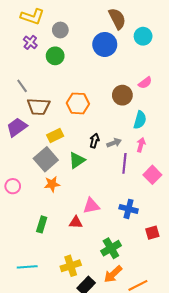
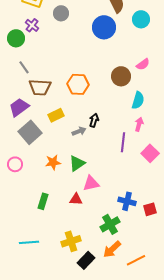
green circle: (55, 56) -> (16, 38), moved
gray arrow: (114, 143) -> (79, 131), moved
gray square: (46, 159) -> (30, 132), moved
green triangle: (77, 160) -> (77, 163), moved
blue cross: (129, 209) -> (127, 201), moved

